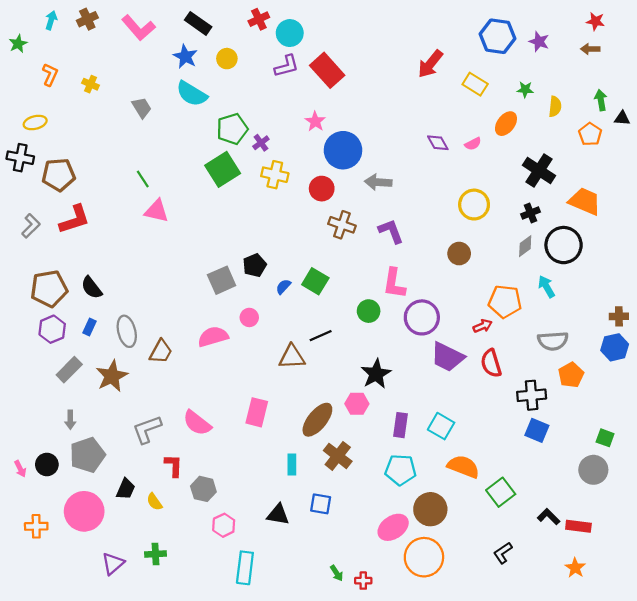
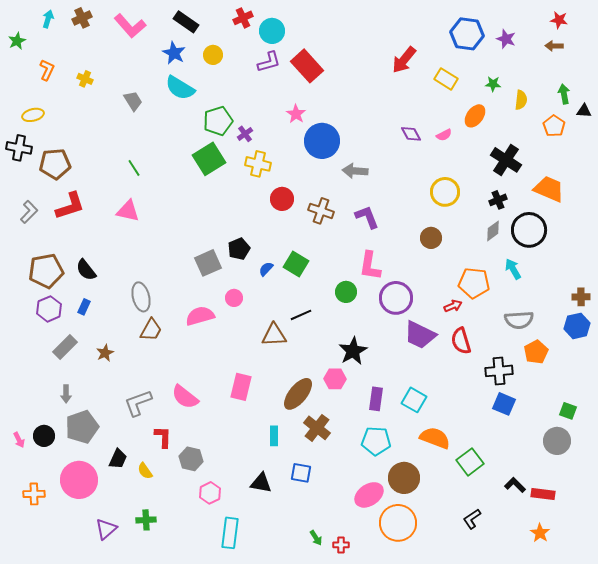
red circle: (322, 189) -> (282, 199), moved
pink triangle: (157, 211) -> (128, 211), moved
gray ellipse: (127, 331) -> (141, 297), moved
brown star: (112, 376) -> (105, 353), size x0.6

